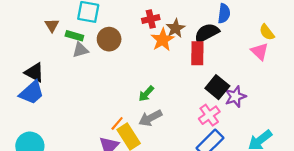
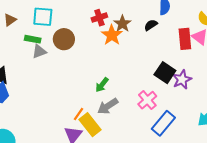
brown triangle: (52, 25) -> (10, 20), moved, turned 32
black semicircle: (207, 33) -> (151, 25), size x0.6
red rectangle: (197, 53) -> (185, 39), moved
pink cross: (209, 115) -> (147, 100), moved

